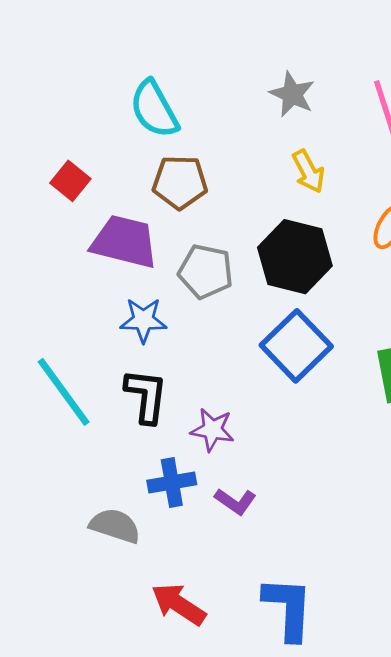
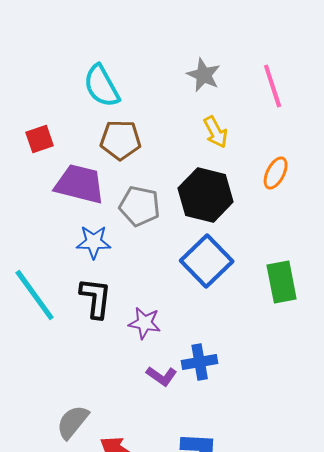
red square: (70, 181) -> (40, 139), turned 32
blue cross: (172, 482) -> (200, 362), moved
gray semicircle: (115, 526) -> (73, 422), moved, turned -69

